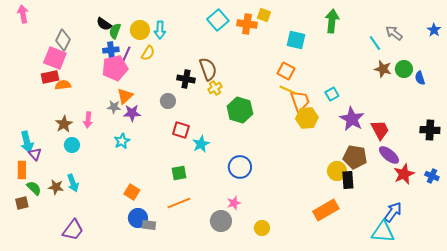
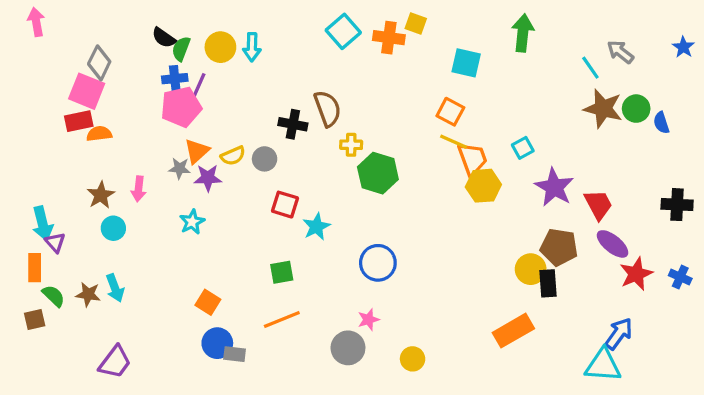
yellow semicircle: (148, 53) -> (233, 156), moved, turned 35
brown star: (383, 69) -> (603, 109), size x1.4
yellow cross: (215, 88) -> (351, 145), moved, turned 32

